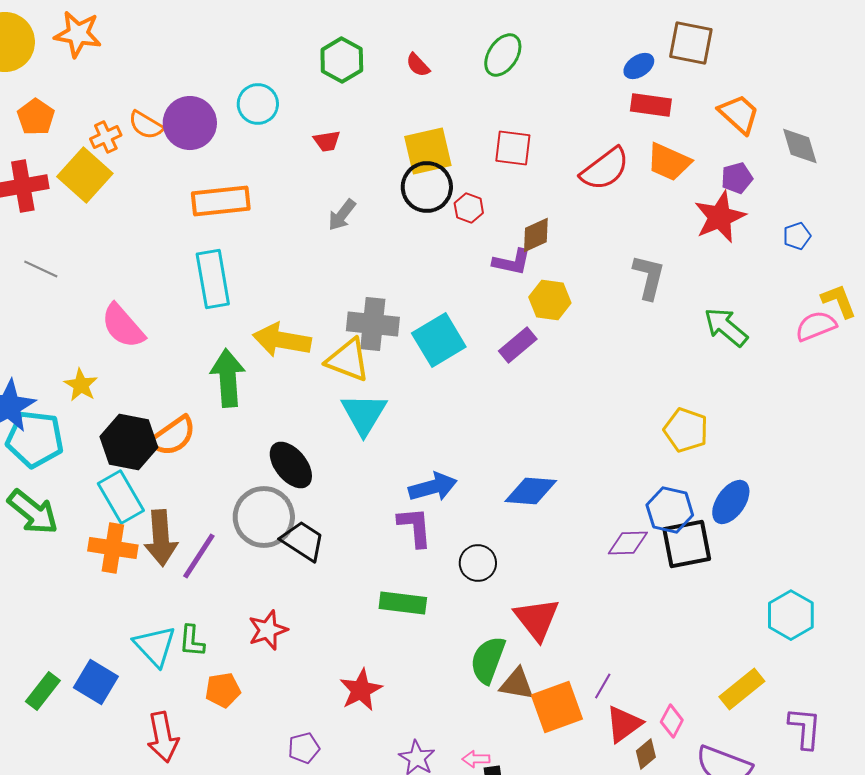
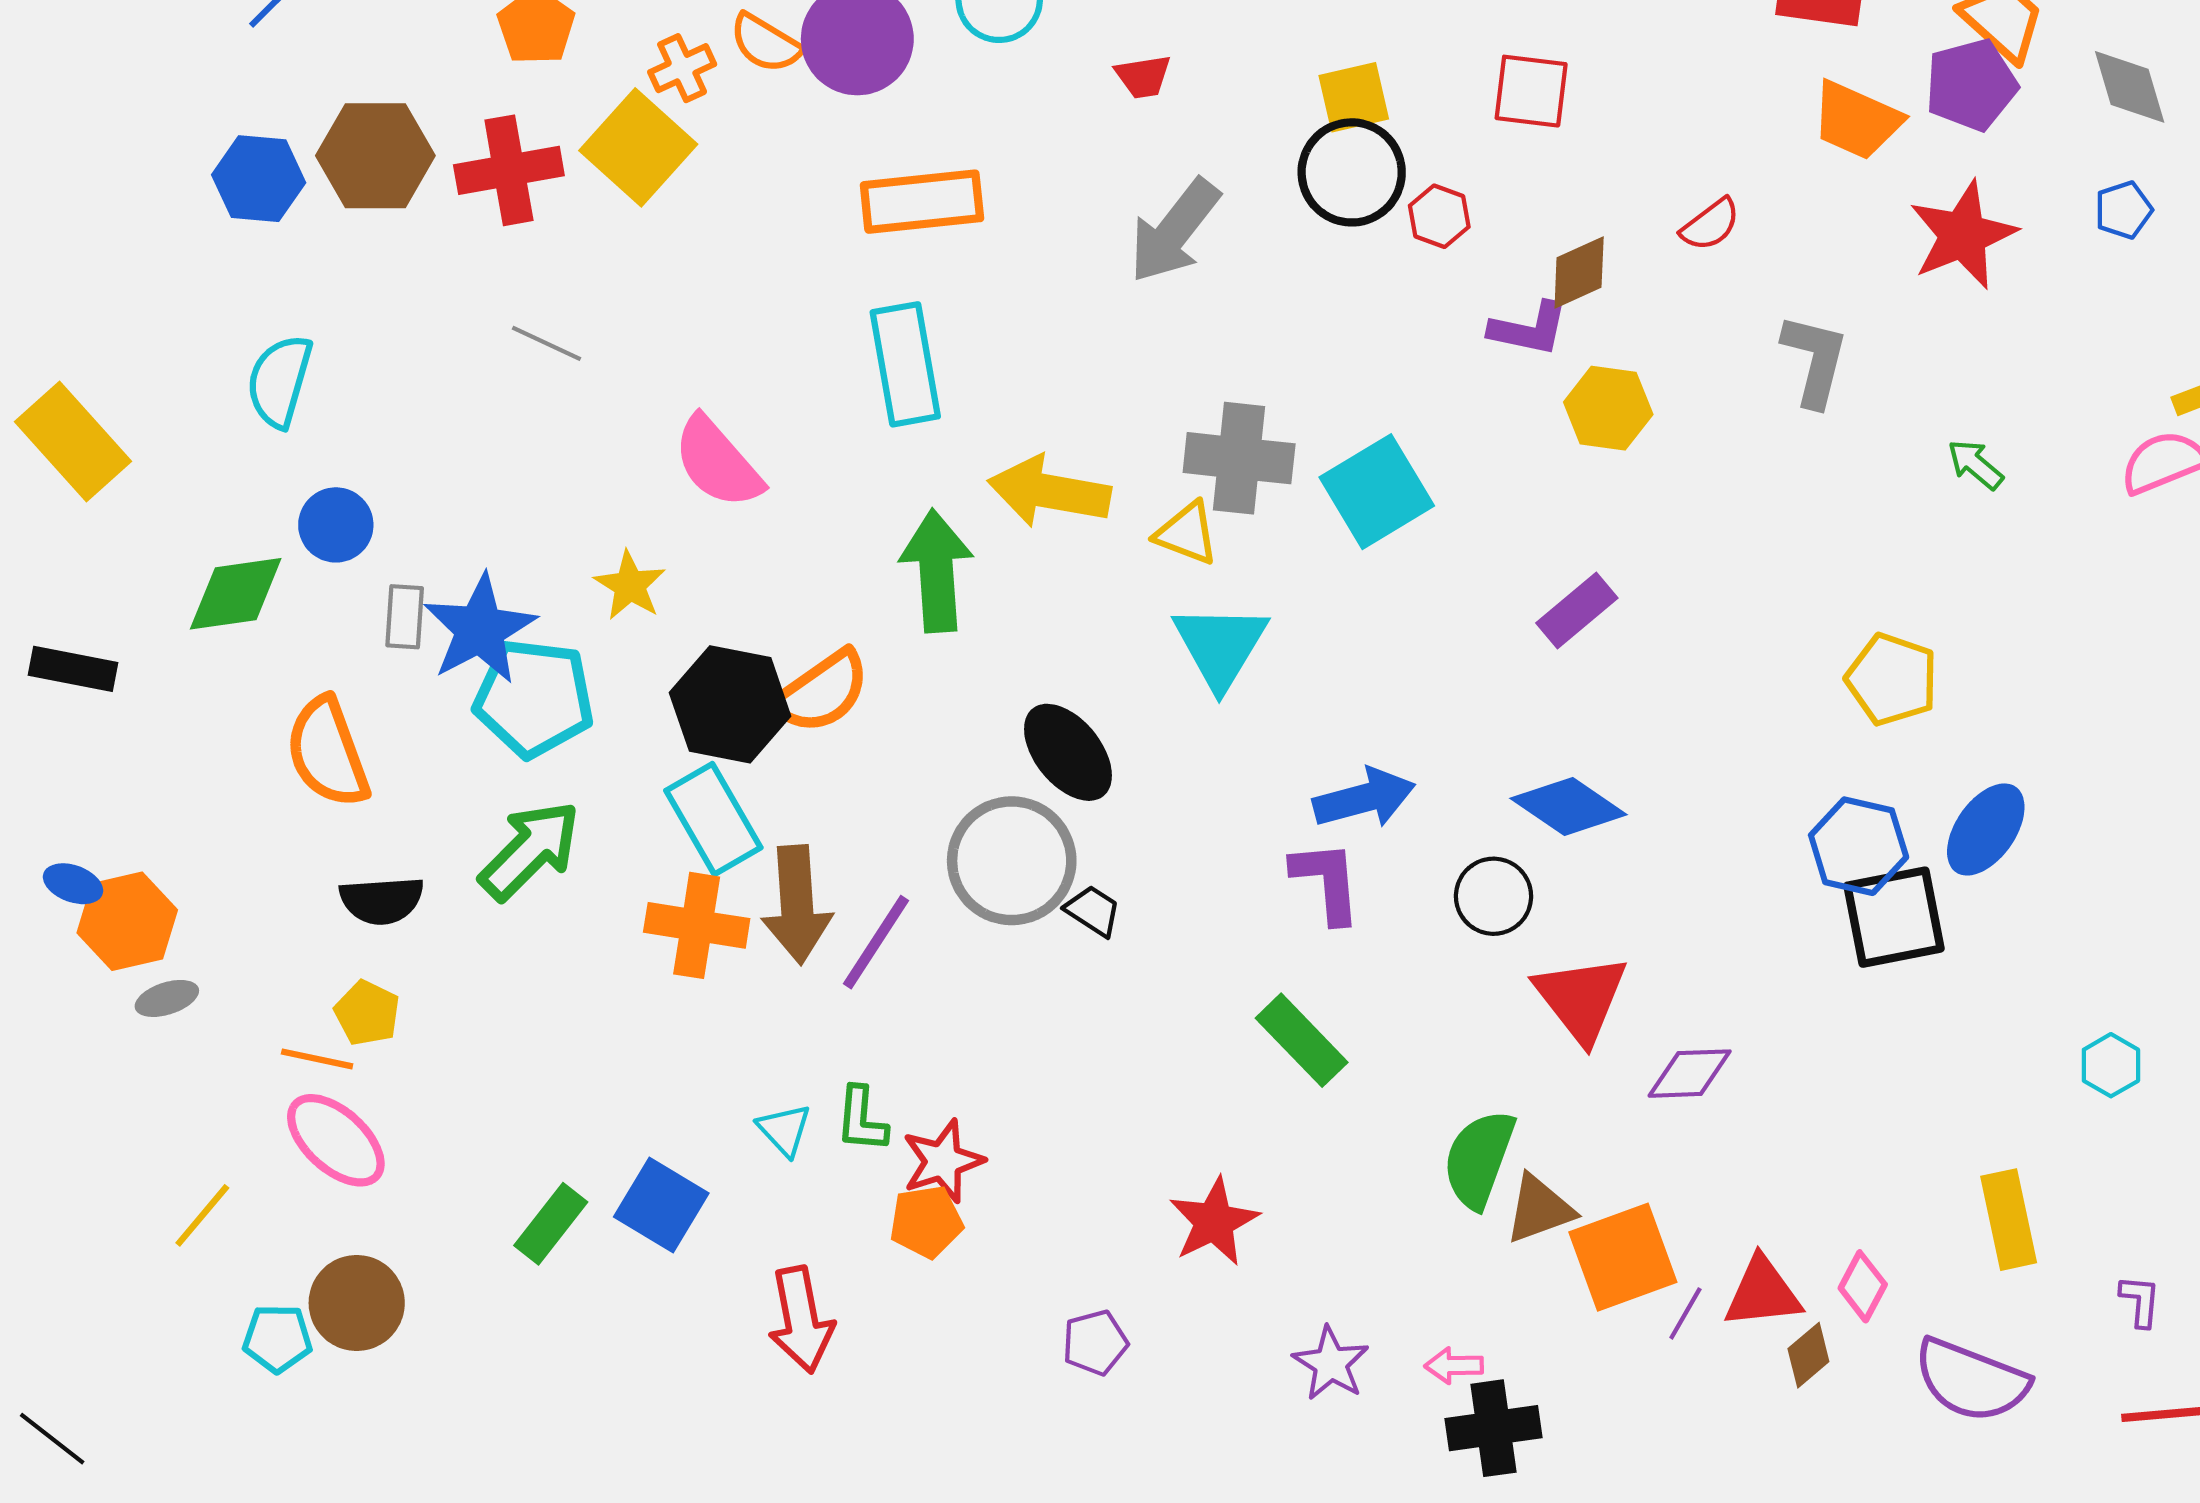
yellow square: (428, 151) -> (1354, 97), size x0.7
red semicircle: (605, 169) -> (1710, 225), moved, size x0.6
purple pentagon: (737, 178) -> (1971, 85), moved, size x1.4
gray arrow: (342, 215) -> (1174, 231), size x1.6
blue pentagon: (797, 236) -> (2123, 210), moved
green arrow: (726, 327) -> (1975, 464), size x0.6
purple rectangle: (518, 345) -> (1577, 610), moved
yellow triangle: (348, 360) -> (1187, 533), size x0.7
blue diamond: (531, 491) -> (1569, 807), turned 30
green arrow: (33, 512) -> (530, 850), turned -84
black trapezoid: (303, 541) -> (1093, 911), size x0.6
purple diamond: (628, 543) -> (1690, 1074), moved
black circle: (478, 563) -> (1494, 896), moved
green rectangle: (403, 603) -> (1302, 1040), turned 39
cyan hexagon: (791, 615) -> (2111, 1065), size x0.6
red triangle: (537, 619) -> (1581, 998), moved
red star: (268, 630) -> (943, 1161), moved
cyan triangle: (155, 646) -> (784, 1130), size x0.6
brown triangle: (517, 684) -> (1539, 1209), turned -30
purple line: (603, 686) -> (1685, 1313), moved
yellow rectangle: (742, 689) -> (2009, 1220), turned -63
red triangle: (624, 724) -> (1763, 1293), turned 30
purple L-shape: (805, 728) -> (2140, 1301), size x0.6

